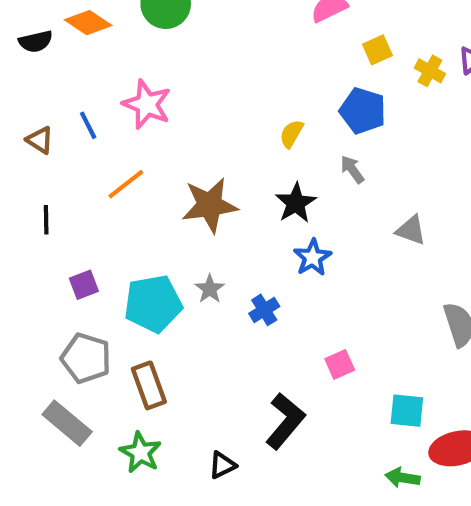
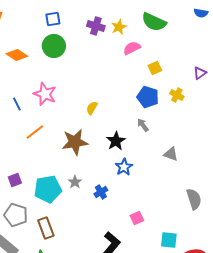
yellow cross: (430, 71) -> (177, 95), moved
yellow semicircle: (291, 134) -> (92, 108), moved

